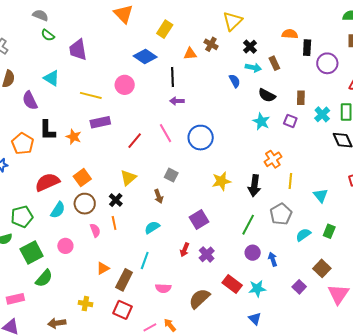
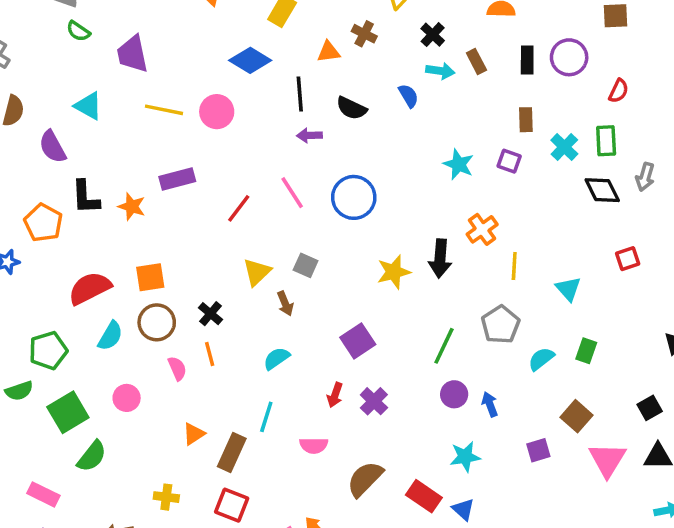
black rectangle: (307, 48) -> (527, 60), moved
yellow line: (91, 95) -> (164, 110), moved
black semicircle: (267, 95) -> (351, 108), moved
orange square: (82, 178) -> (150, 277), turned 30
yellow triangle: (128, 178) -> (257, 272), moved
black arrow: (254, 186) -> (440, 258), moved
red rectangle: (232, 284) -> (424, 496), moved
purple square: (299, 287) -> (538, 450), turned 32
pink semicircle: (163, 288) -> (314, 445), moved
pink rectangle: (15, 299) -> (43, 494), turned 42

